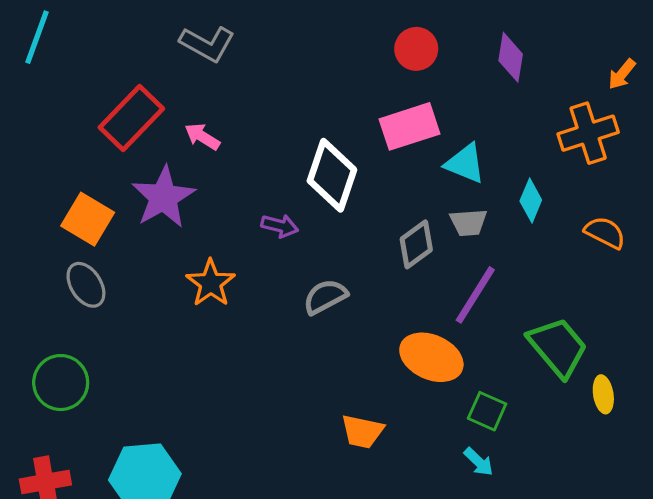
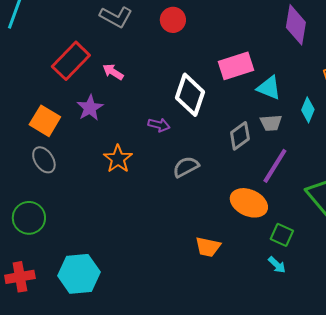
red circle: (416, 49) -> (173, 20), moved
purple diamond: (511, 57) -> (296, 25), size x1.4
purple star: (163, 197) -> (90, 108), size x0.7

